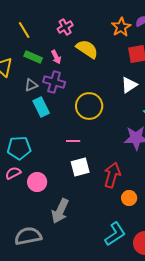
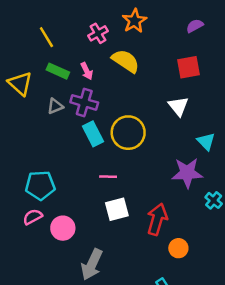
orange star: (121, 27) -> (134, 21), moved
white triangle: (129, 85) -> (178, 106), turned -36
cyan rectangle: (41, 107) -> (93, 134), moved

